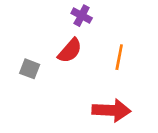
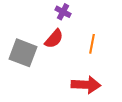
gray square: (30, 69) -> (23, 53), size x1.8

